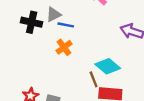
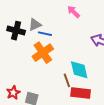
orange cross: (64, 47) -> (43, 53), size x1.5
cyan diamond: (108, 66) -> (79, 70), turned 35

